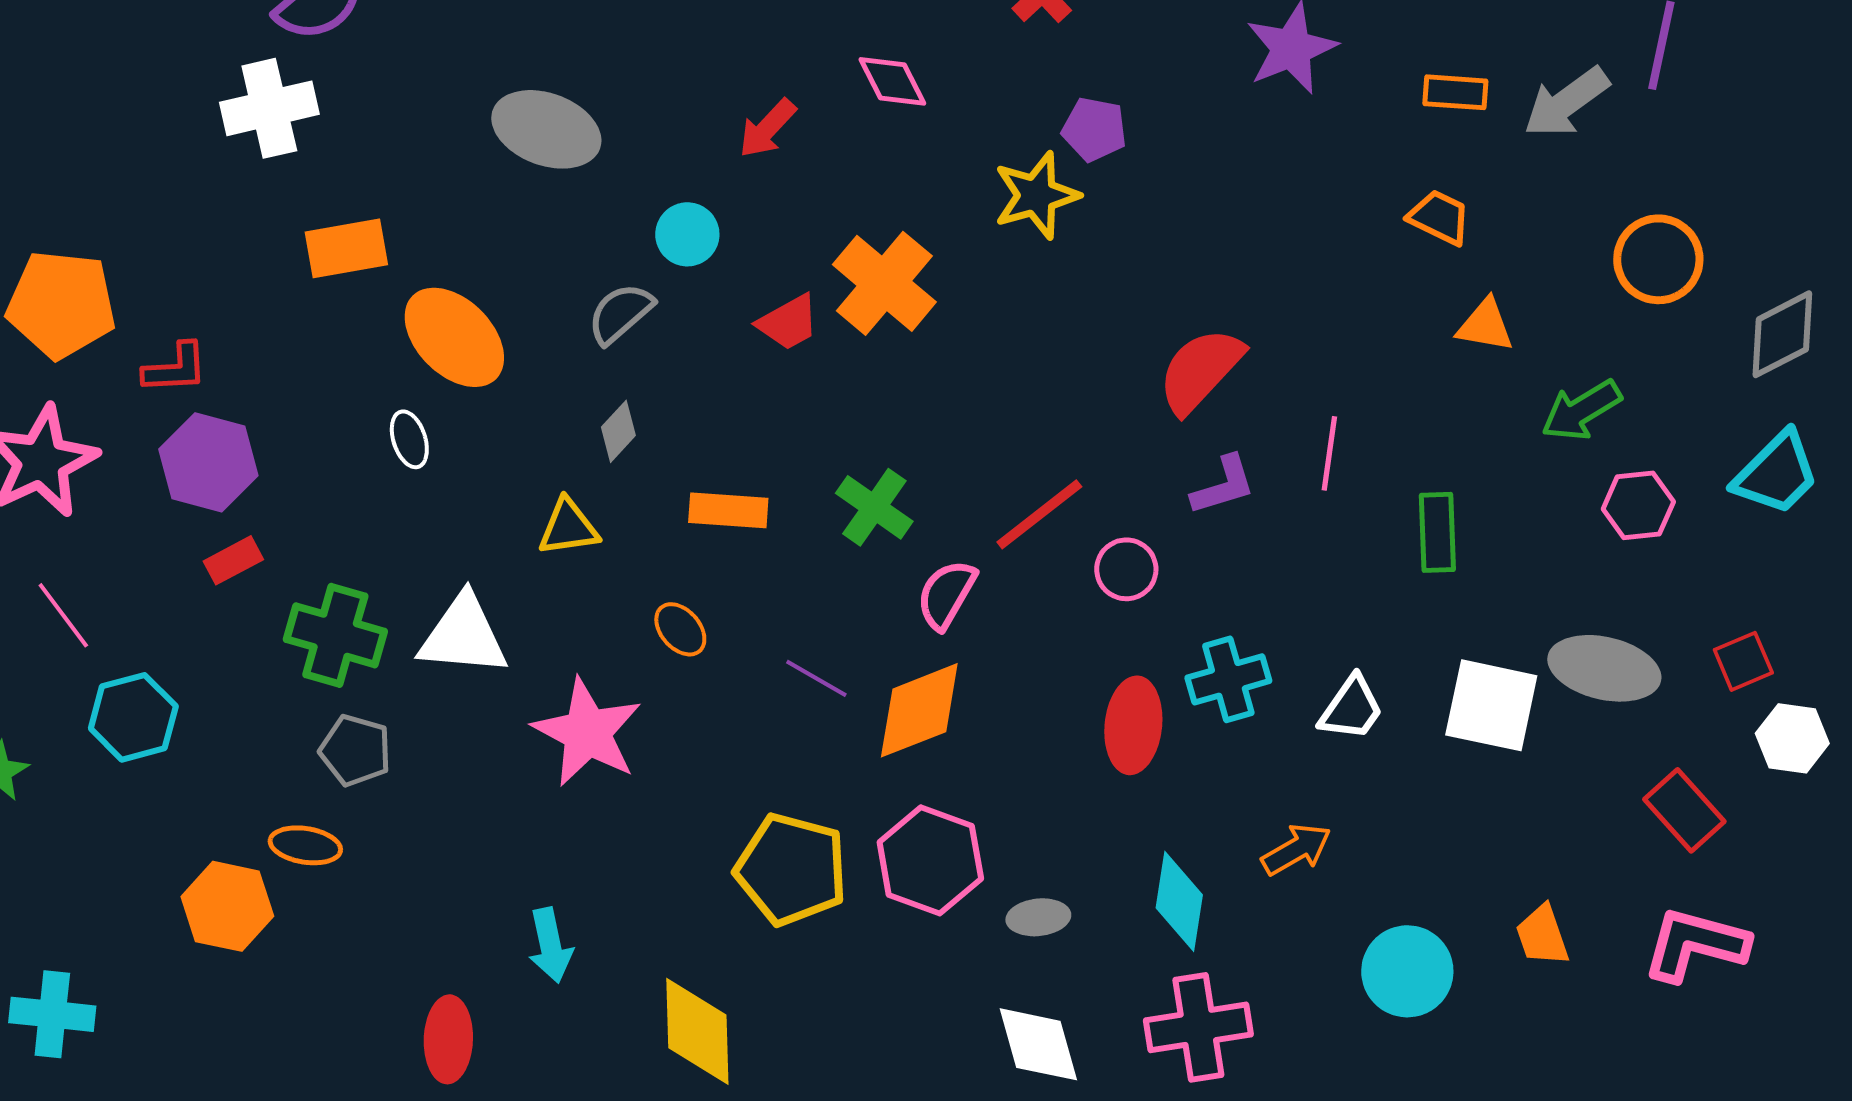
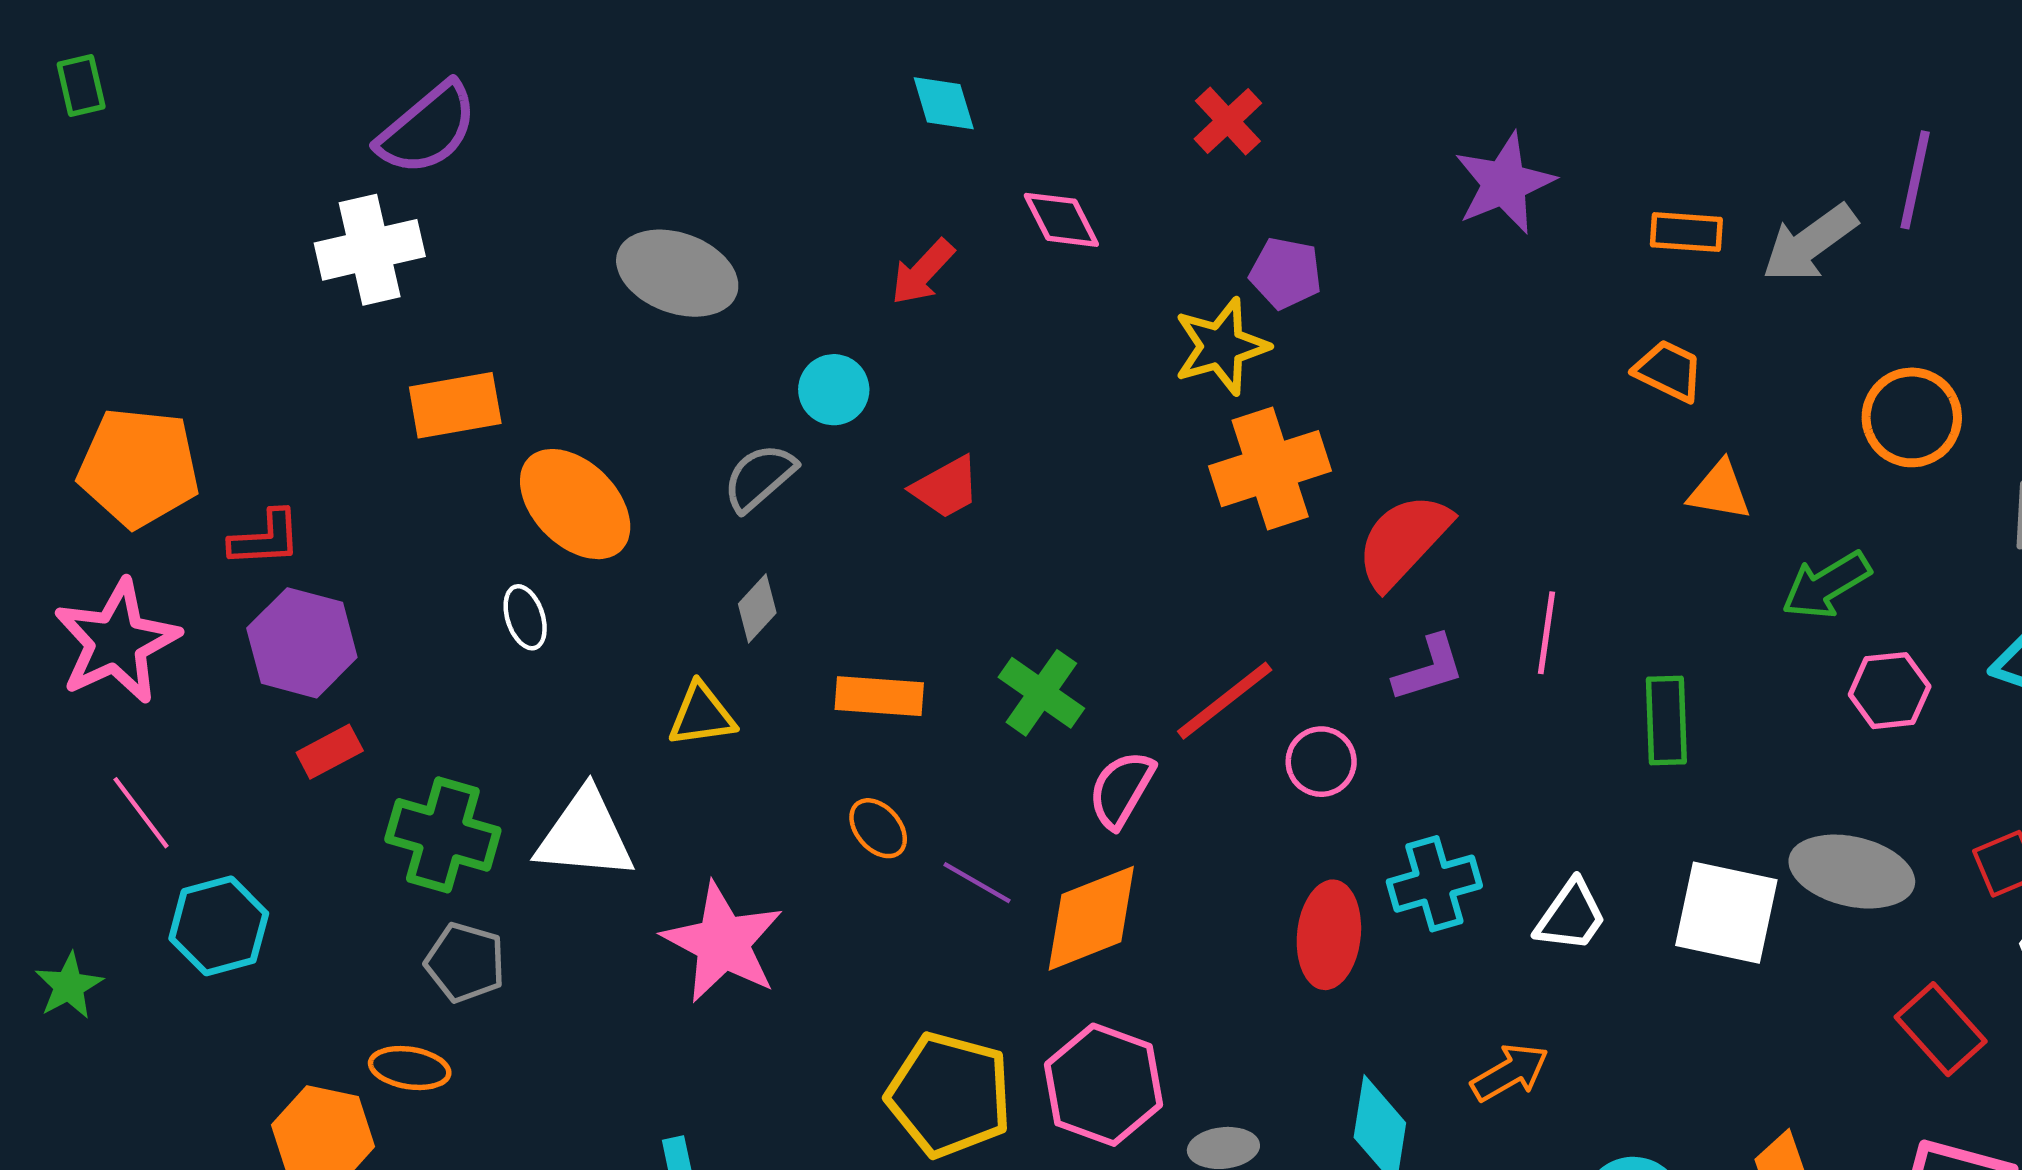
orange cross: (884, 283) -> (1270, 469), moved, turned 32
orange ellipse: (680, 629) -> (878, 828), moved

